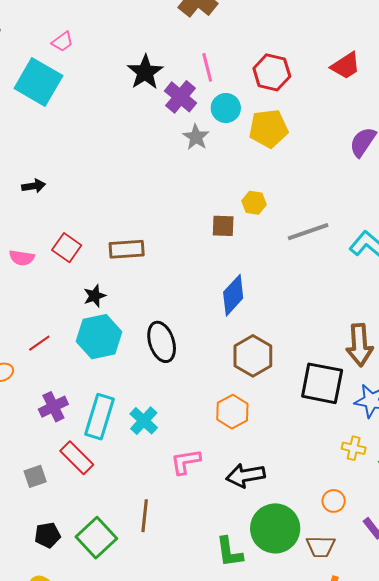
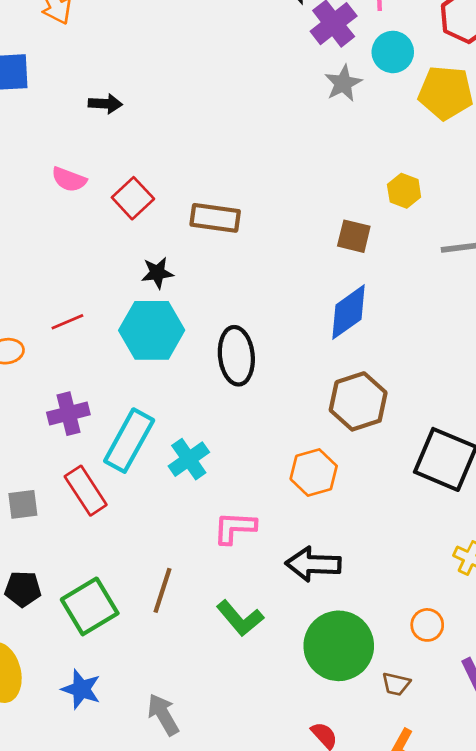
brown square: (223, 226) -> (354, 236), moved
pink semicircle: (22, 258) -> (69, 179), moved
brown trapezoid: (321, 547) -> (396, 684), size x0.7
green L-shape: (229, 552) -> (240, 618), moved, turned -44

